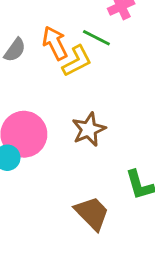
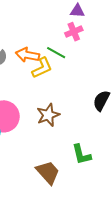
orange arrow: (55, 43) -> (28, 55), turned -55

